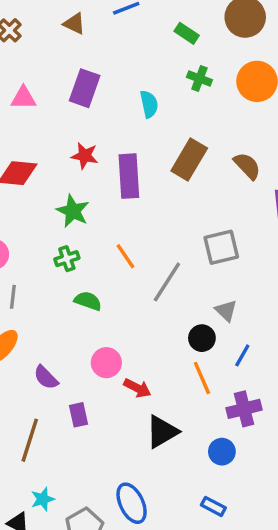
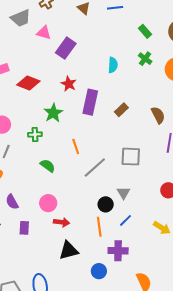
purple rectangle: (85, 88) -> (66, 48), moved
pink triangle: (23, 98) -> (44, 33), moved
brown rectangle: (189, 160) -> (121, 110), moved, size x0.6
green cross: (67, 259) -> (35, 134), moved
red arrow: (137, 388) -> (62, 222), turned -35

